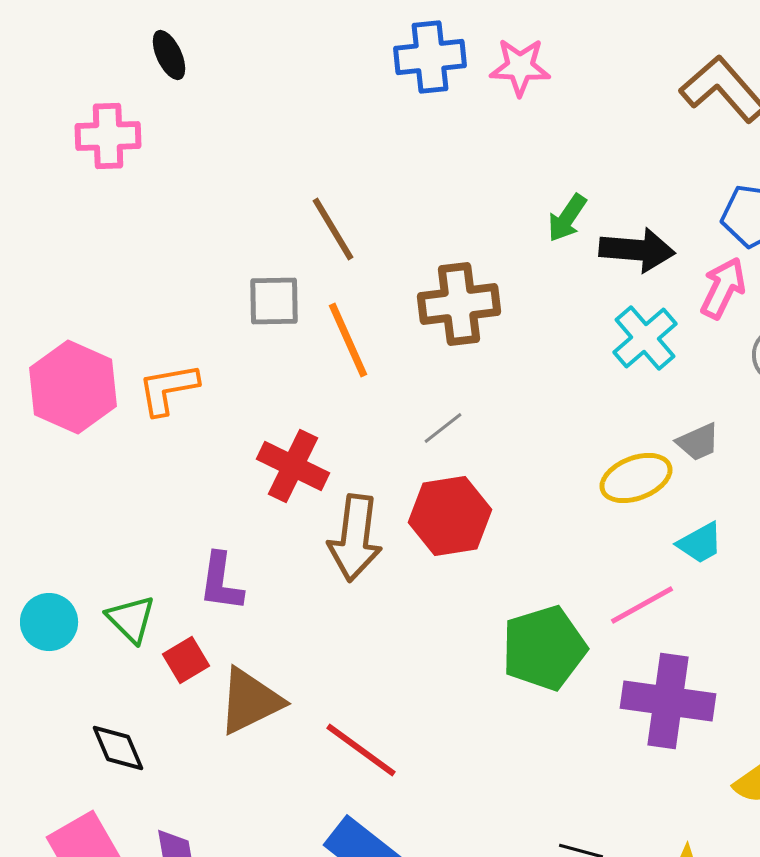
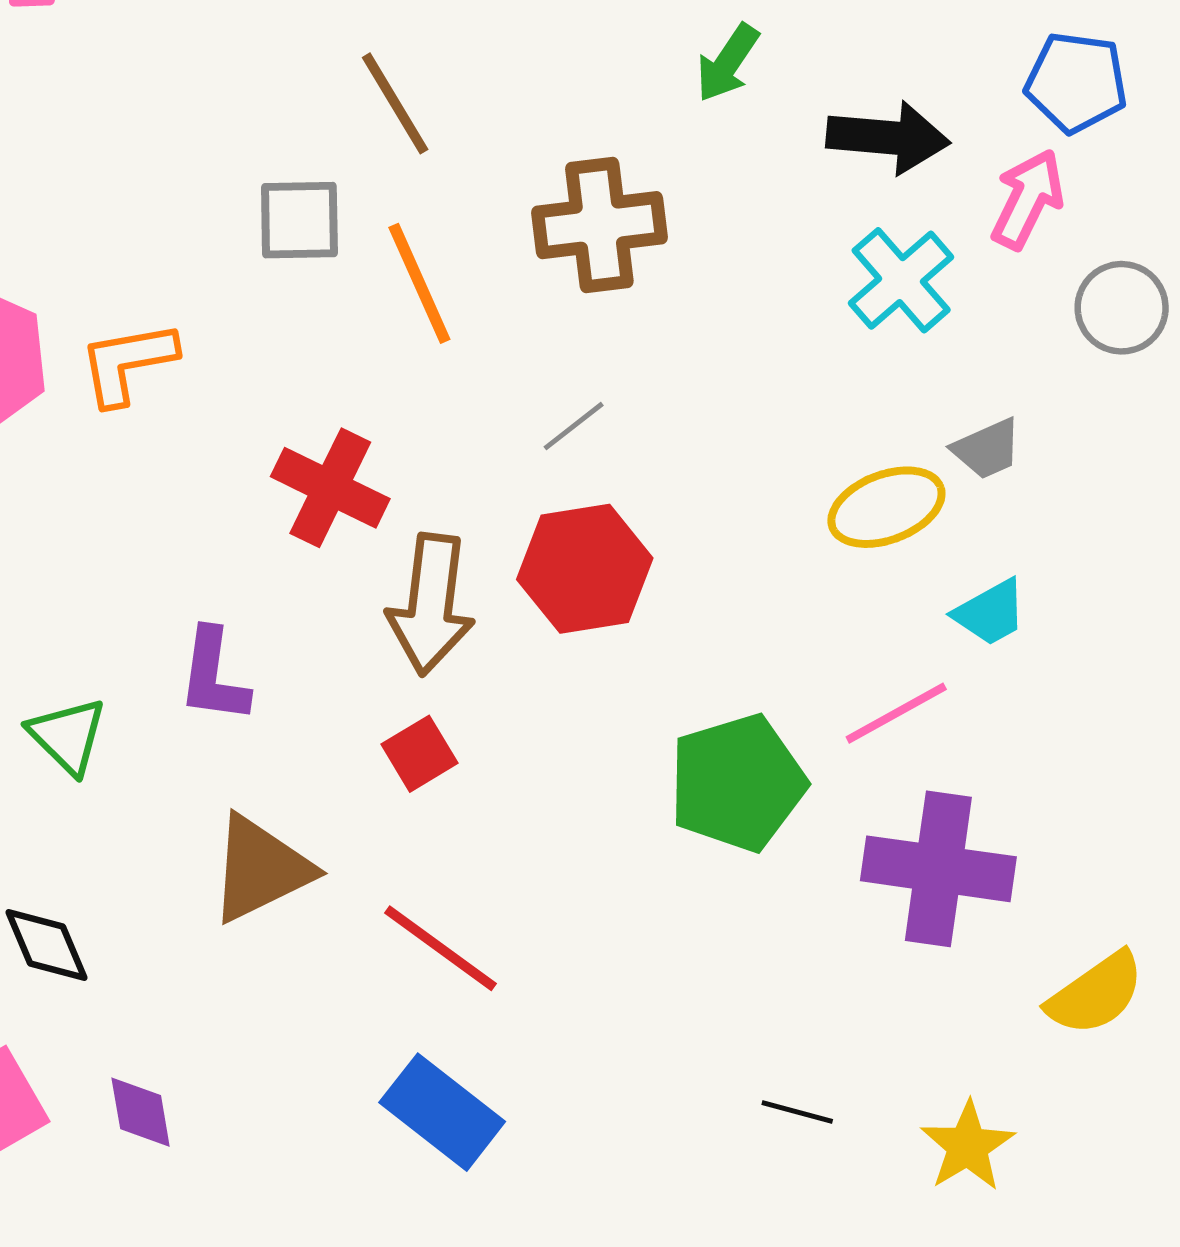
green arrow: (567, 218) -> (728, 63), moved
red square: (186, 660) -> (419, 754), moved

